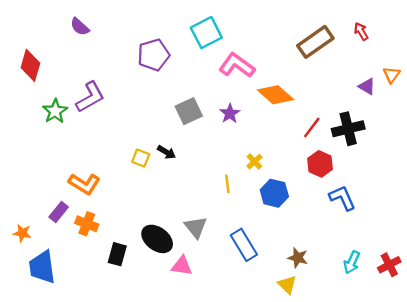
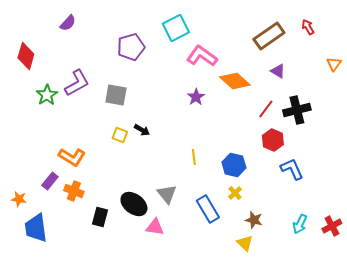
purple semicircle: (80, 27) -> (68, 23), turned -90
purple triangle: (367, 87) -> (278, 71), moved
gray square: (189, 111) -> (116, 95), moved, turned 35
yellow cross: (254, 162) -> (235, 193), moved

